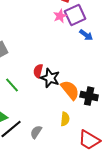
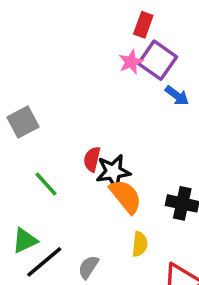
purple square: (75, 15) -> (157, 60), turned -30
black star: (50, 78) -> (113, 172), turned -30
orange semicircle: (70, 90) -> (126, 196), moved

